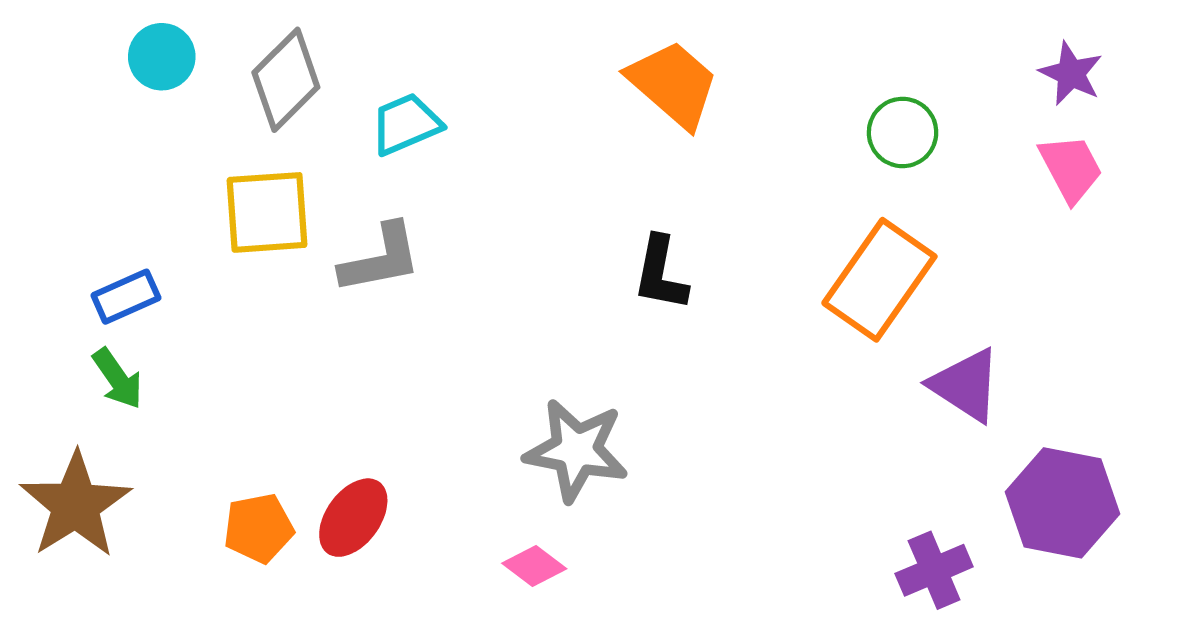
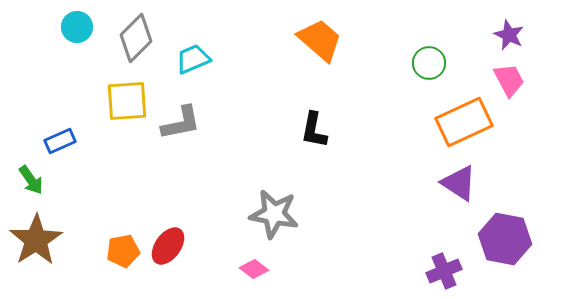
orange rectangle: (879, 280) -> (464, 122), moved, turned 30
green arrow: (118, 379) -> (31, 180), moved

